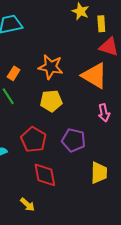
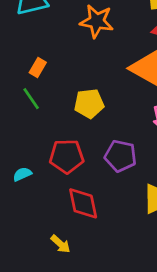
orange star: (51, 67) -> (97, 21), moved
red pentagon: (33, 140) -> (67, 156), turned -30

